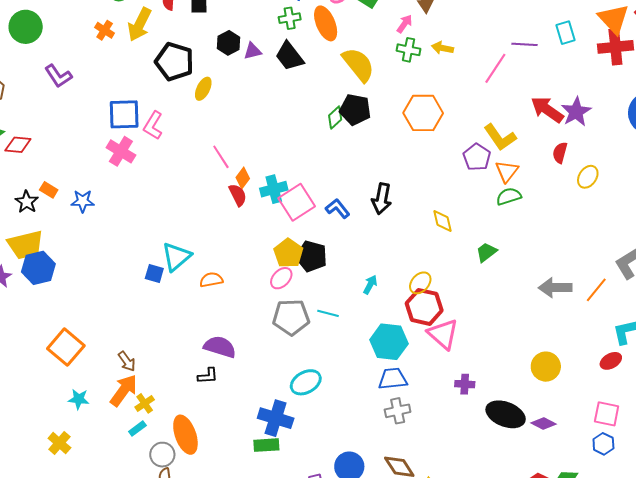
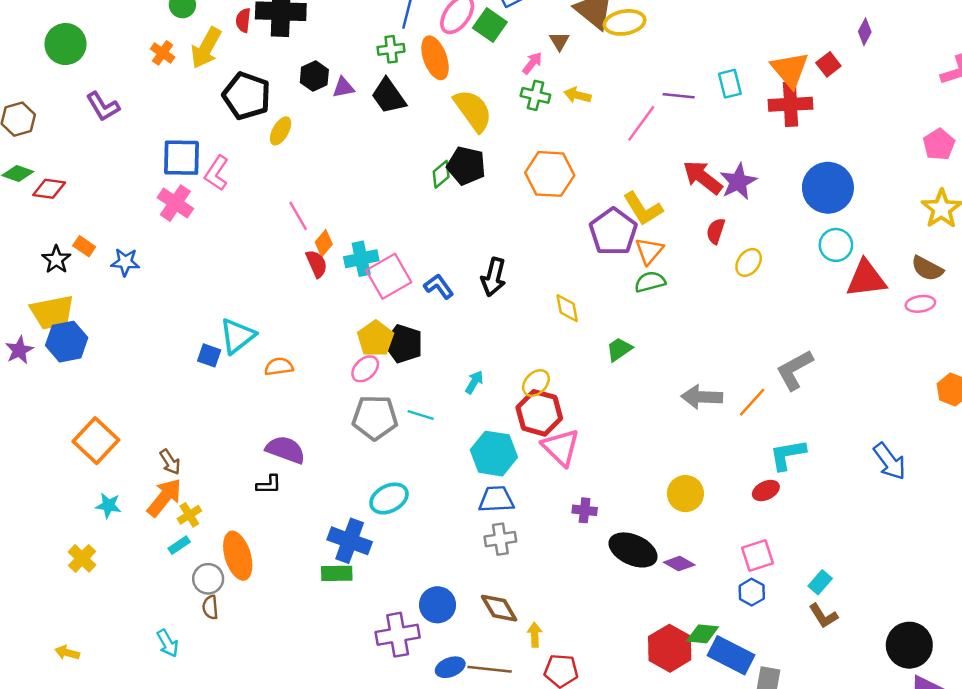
purple pentagon: (477, 157) -> (613, 232), size x1.4
pink square: (607, 414) -> (757, 555), turned -32

